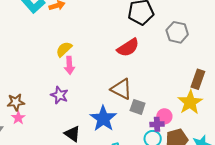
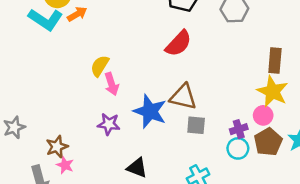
gray square: (138, 107) -> (196, 125), moved
pink circle: (164, 116) -> (263, 115), moved
blue star: (103, 119) -> (150, 111), moved

